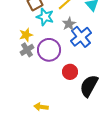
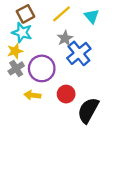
cyan star: (45, 17) -> (22, 33), moved
yellow arrow: (41, 107) -> (32, 95), moved

